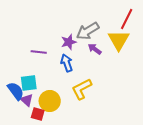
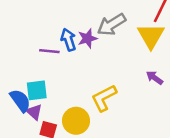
purple arrow: (95, 49) -> (155, 78), moved
blue arrow: (67, 63) -> (68, 40), moved
yellow circle: (50, 101) -> (76, 121), moved

